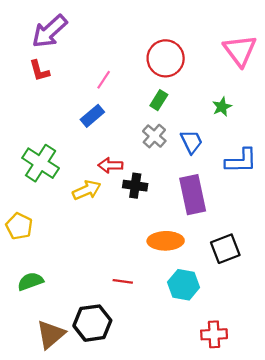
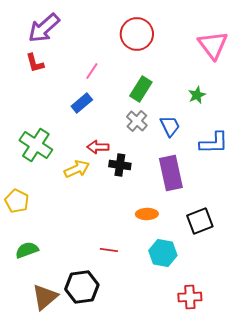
red circle: (166, 58) -> (137, 34), moved
green rectangle: (159, 100) -> (141, 89), size x1.4
orange ellipse: (166, 241) -> (147, 214), size x0.7

